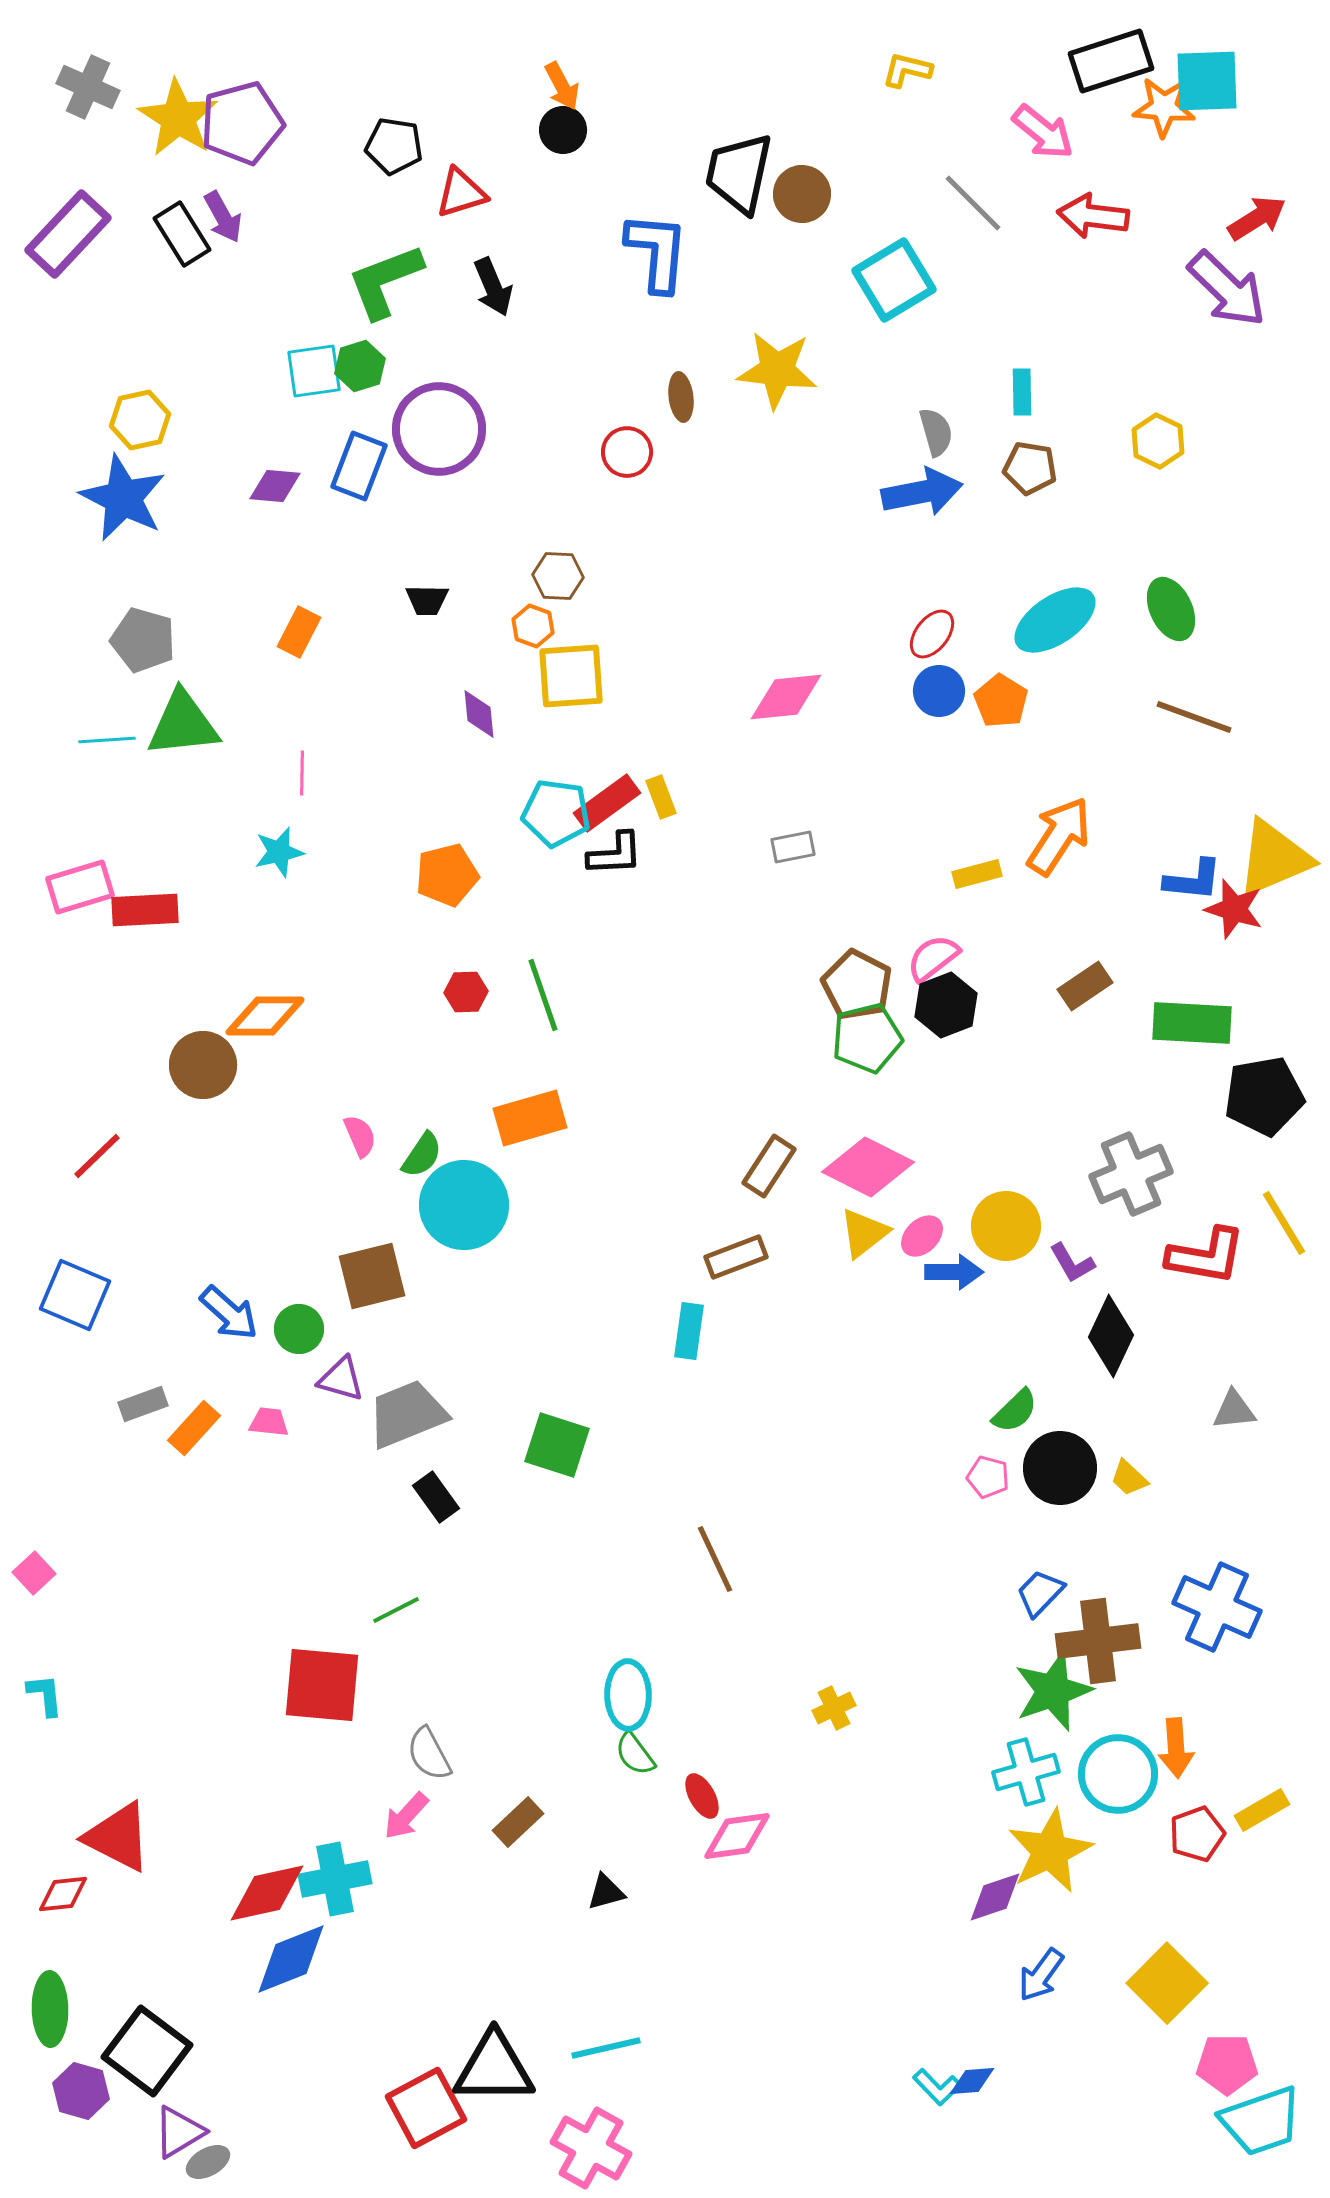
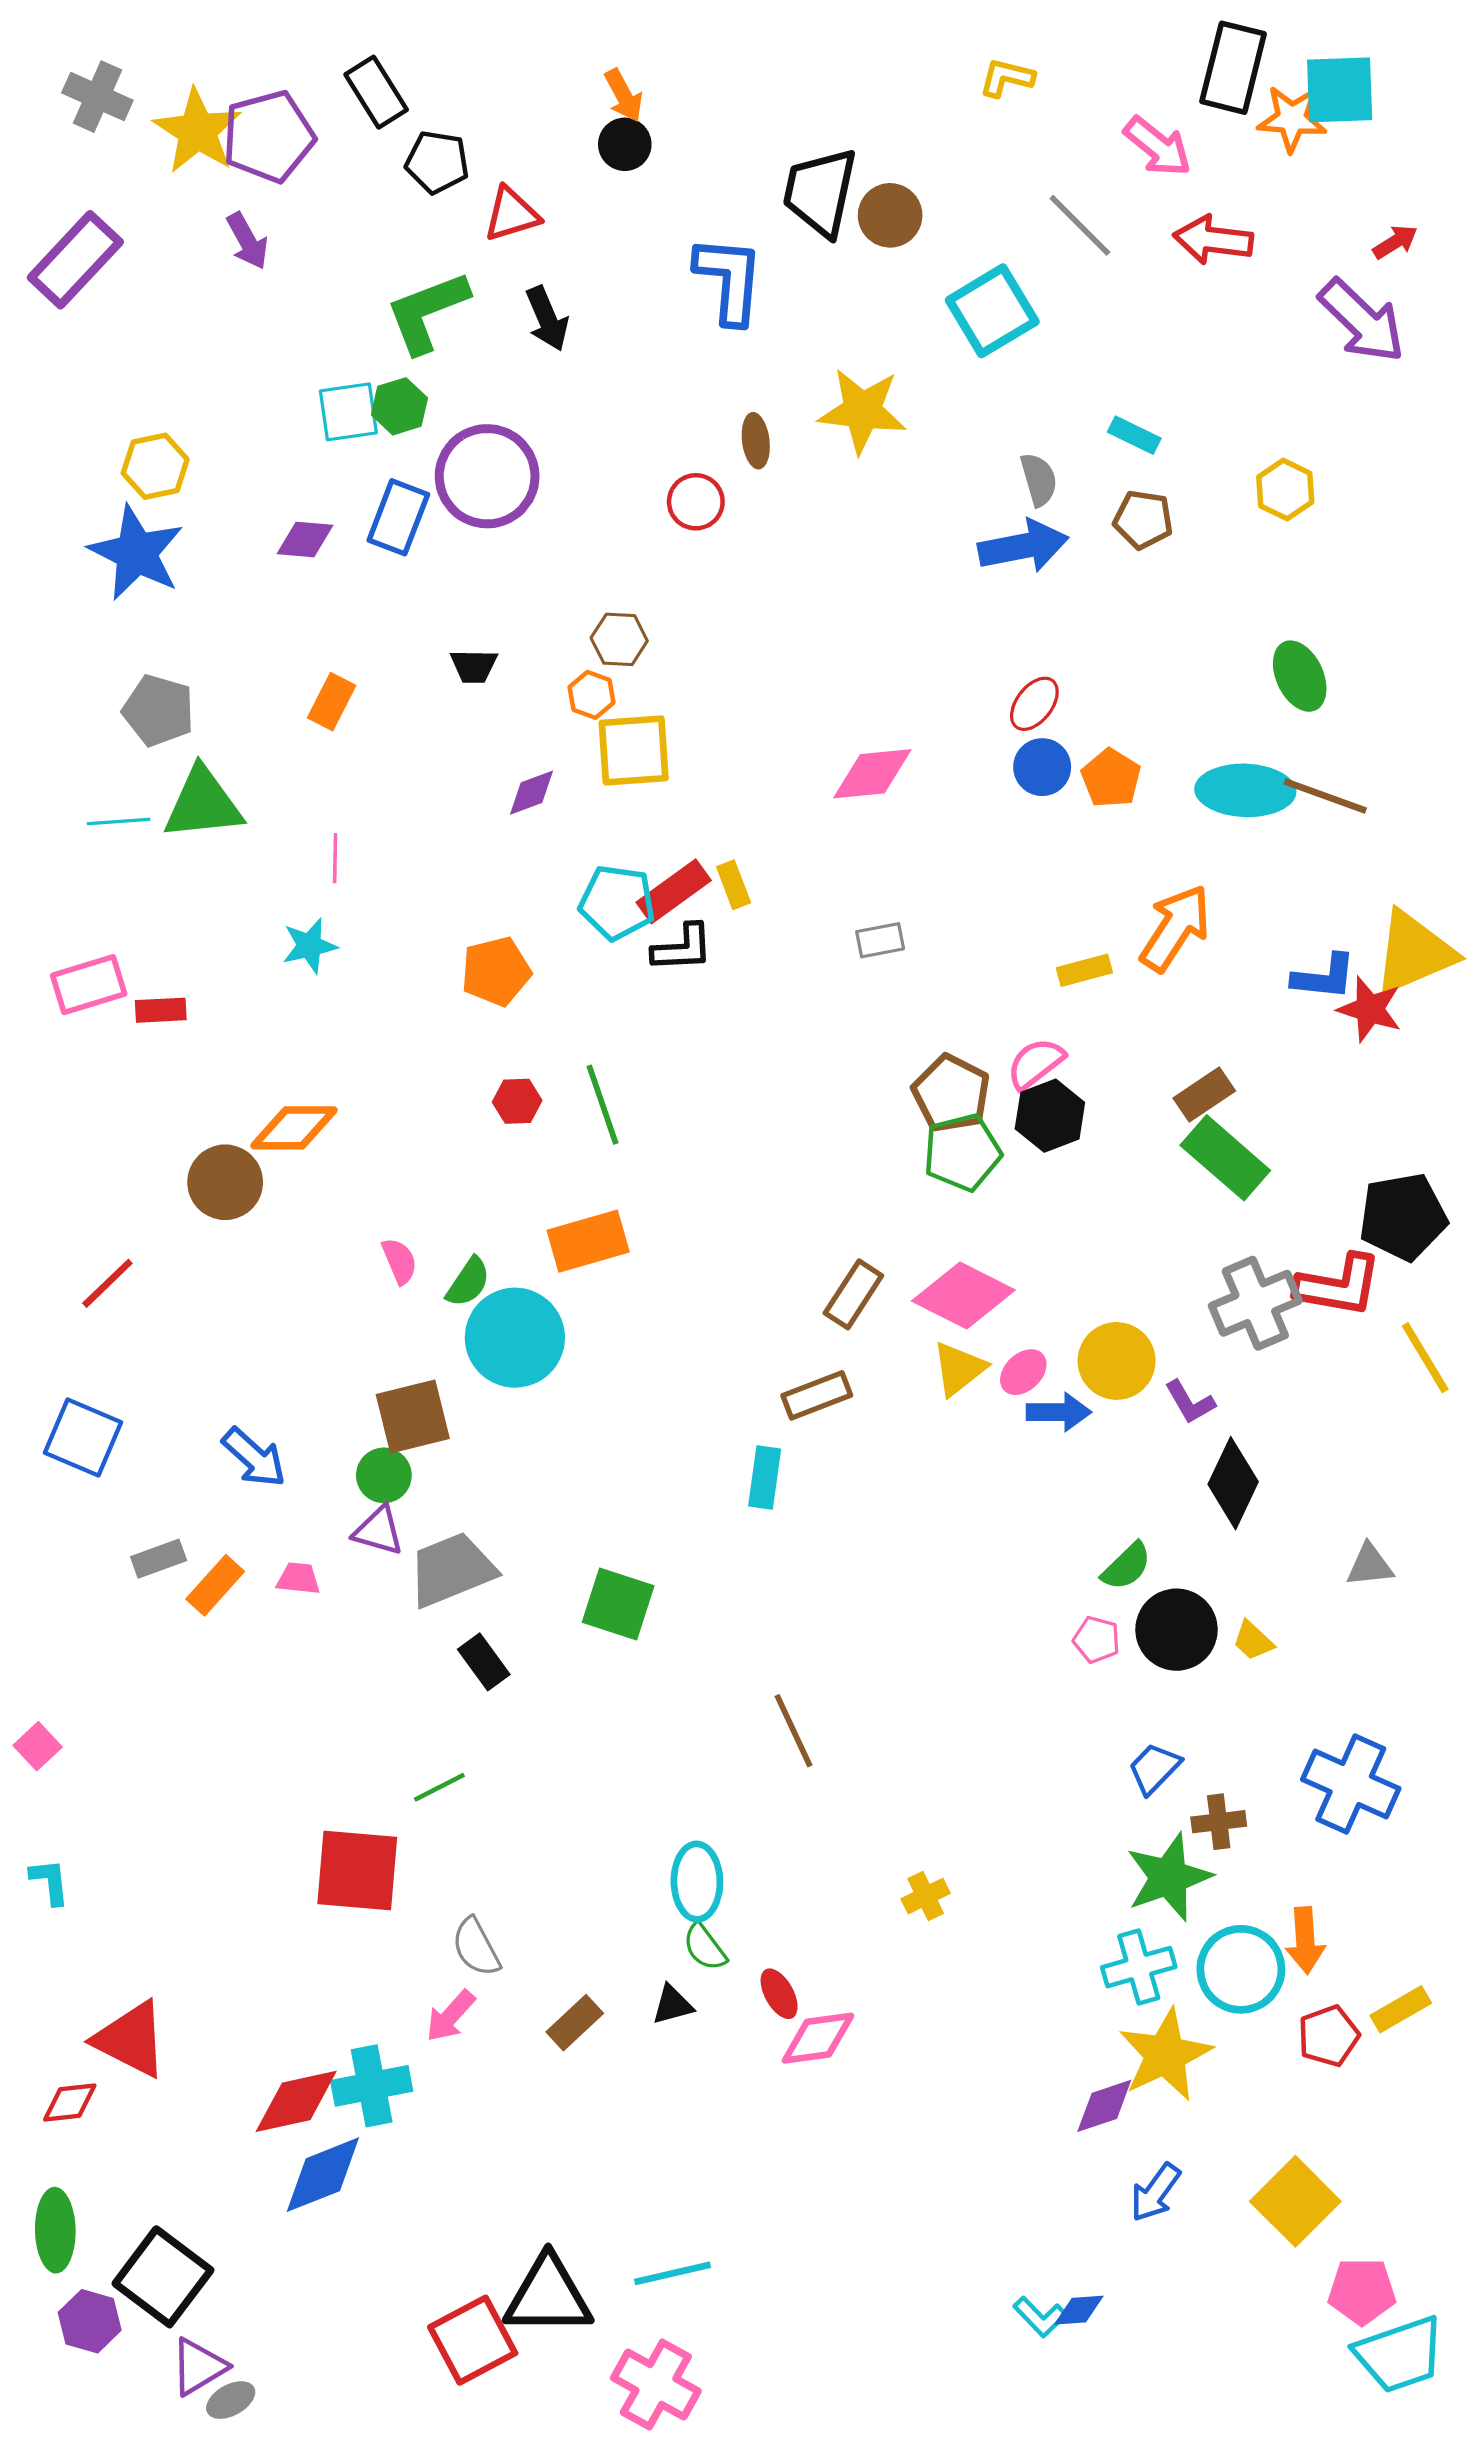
black rectangle: (1111, 61) -> (1233, 68), turned -58
red arrow: (1257, 218) -> (1395, 242), size x0.7
black rectangle: (182, 234) -> (376, 92), moved
cyan rectangle: (1022, 392) -> (1134, 435), turned -63
cyan ellipse: (1055, 620) -> (1245, 790), moved, turned 36
purple diamond: (479, 714) -> (532, 793), turned 75
red rectangle: (145, 910) -> (161, 1010), size x0.7
green rectangle: (1192, 1023) -> (1225, 1158), moved, turned 38
red L-shape: (1206, 1256) -> (1339, 1285), moved
green circle: (299, 1329) -> (384, 1475), moved
brown cross: (1098, 1641) -> (1219, 1822), size x0.6
black triangle: (606, 1892) -> (673, 2005), moved

